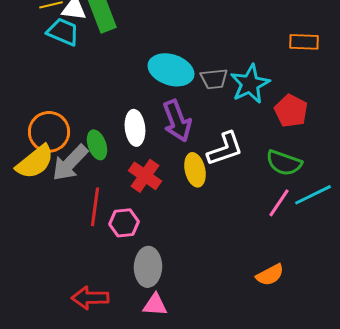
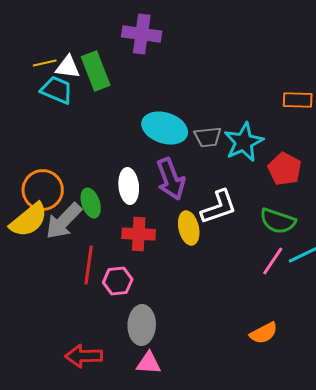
red cross: (145, 176) -> (139, 234), turned -32

